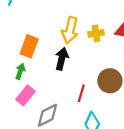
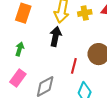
orange rectangle: (29, 46) -> (23, 13), moved
pink rectangle: (25, 95) -> (18, 78), moved

